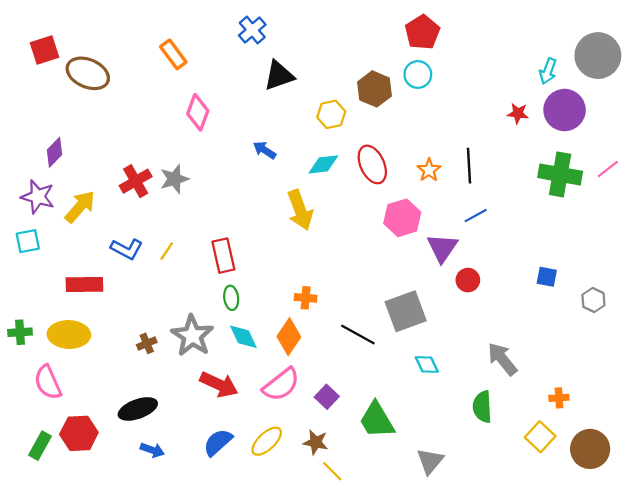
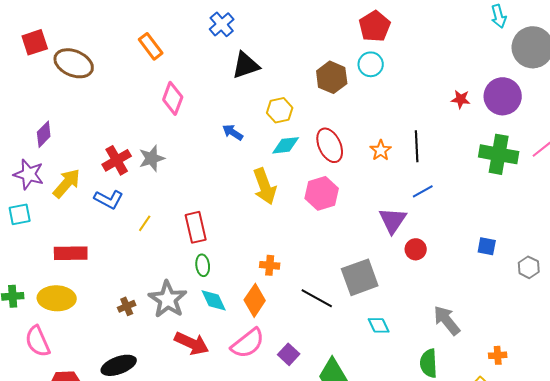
cyan arrow: (548, 71) -> (499, 16), moved, turned -35
yellow hexagon: (331, 114) -> (280, 110), moved
pink hexagon: (402, 218) -> (322, 193), moved
blue L-shape: (127, 249) -> (109, 199), moved

